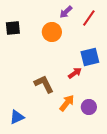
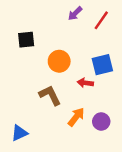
black square: (13, 28) -> (26, 40), moved
orange circle: (52, 32) -> (59, 61), moved
red arrow: (75, 73) -> (85, 83), turned -136

